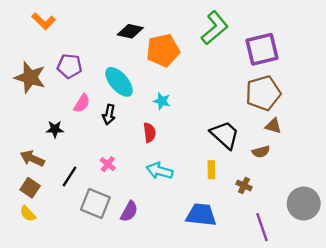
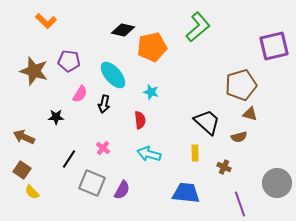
purple square: (262, 49) -> (274, 46), moved
brown arrow: (32, 158) -> (24, 137), moved
brown square: (30, 188) -> (22, 170), moved

